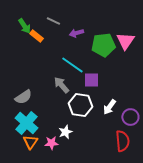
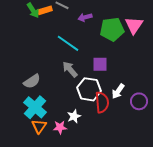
orange rectangle: (36, 36) -> (45, 10), moved, turned -56
cyan line: (72, 65) -> (68, 43), moved
red semicircle: (122, 141) -> (102, 102), moved

